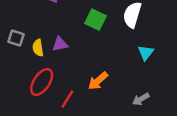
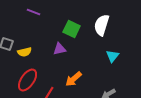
purple triangle: (60, 44) -> (60, 49), moved
yellow semicircle: (38, 48) -> (25, 52), turned -96

